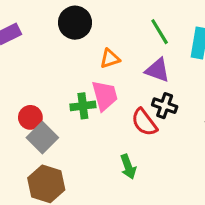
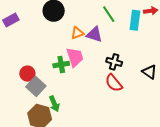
purple triangle: (157, 70) -> (94, 35), moved
red semicircle: (144, 122) -> (114, 83), moved
green arrow: (128, 167) -> (54, 104), moved

